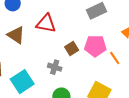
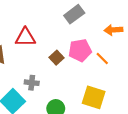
gray cross: (55, 67) -> (32, 83), moved

